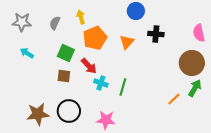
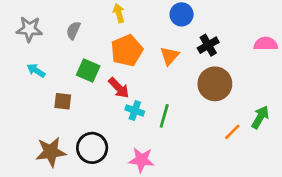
yellow arrow: (81, 17) -> (119, 13), moved
pink semicircle: (199, 33) -> (266, 44), turned 102
black cross: (156, 34) -> (208, 45), turned -35
brown circle: (192, 63) -> (215, 84), moved
brown square: (64, 76) -> (63, 101), moved

